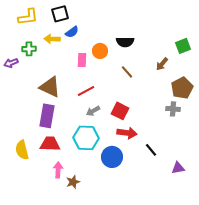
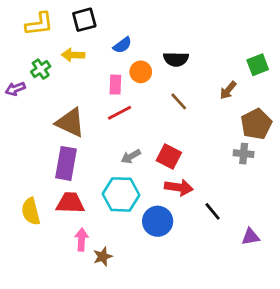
blue semicircle: (72, 32) -> (122, 45), moved
green cross: (29, 49) -> (41, 69), turned -32
red line: (86, 91) -> (120, 113), moved

